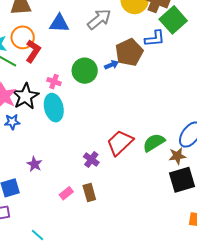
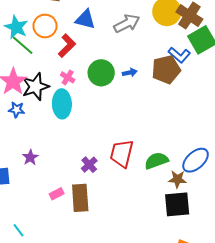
blue L-shape: (155, 39) -> (179, 55), turned 35
red L-shape: (33, 51) -> (67, 46), moved
brown pentagon: (129, 52) -> (166, 69), moved
red trapezoid: (120, 143) -> (122, 153), turned -44
brown rectangle: (89, 193) -> (80, 198), size x1.5

